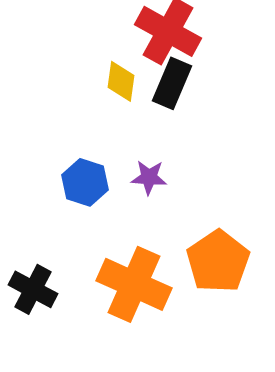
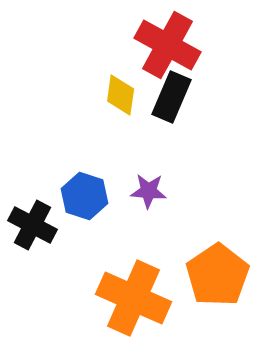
black cross: (33, 289) -> (33, 225), moved

